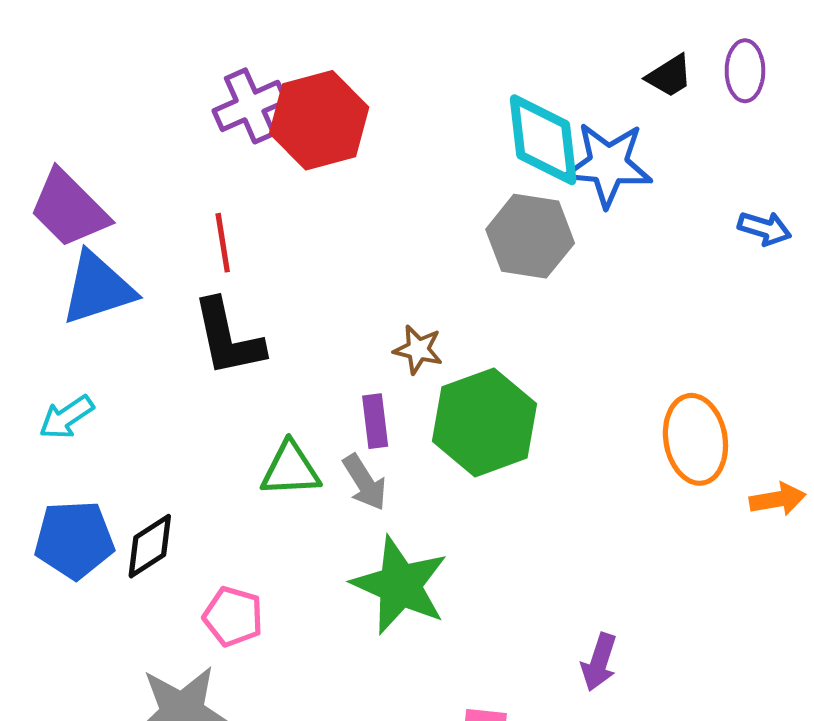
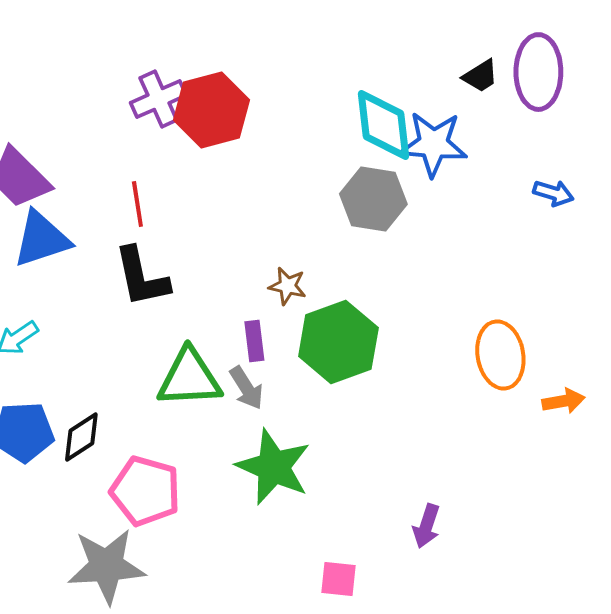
purple ellipse: (745, 71) -> (538, 72), size x1.6
green triangle: (290, 469) -> (189, 378), size x1.4
pink pentagon: (233, 616) -> (145, 491), size x1.5

